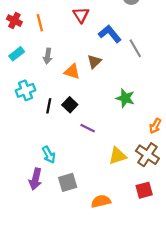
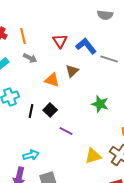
red triangle: (81, 15) -> (60, 41), moved
gray line: (135, 48) -> (109, 59), turned -42
gray arrow: (48, 56) -> (30, 58), moved, turned -72
cyan arrow: (49, 155) -> (31, 155), turned -77

